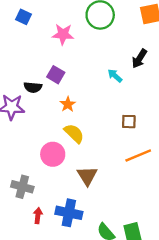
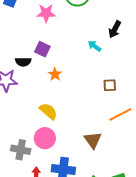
yellow semicircle: (74, 133) -> (48, 111), moved
pink circle: (53, 154) -> (45, 138), moved
brown triangle: (87, 176) -> (93, 140), moved

